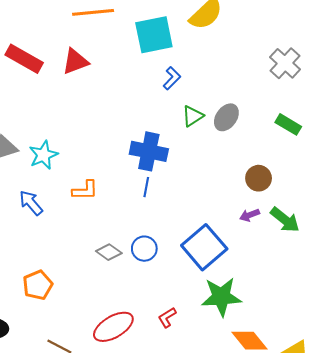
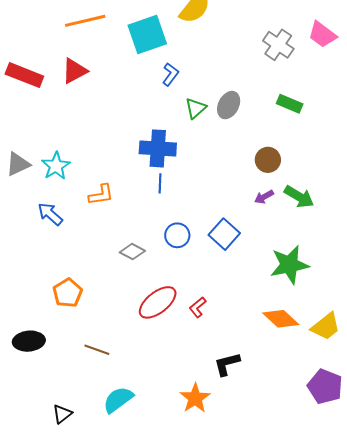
blue square: (204, 247) -> (224, 234), size x0.7
blue circle: (144, 249) -> (177, 235), moved
green star: (221, 297) -> (289, 265), moved
red ellipse: (113, 327) -> (158, 302), moved

